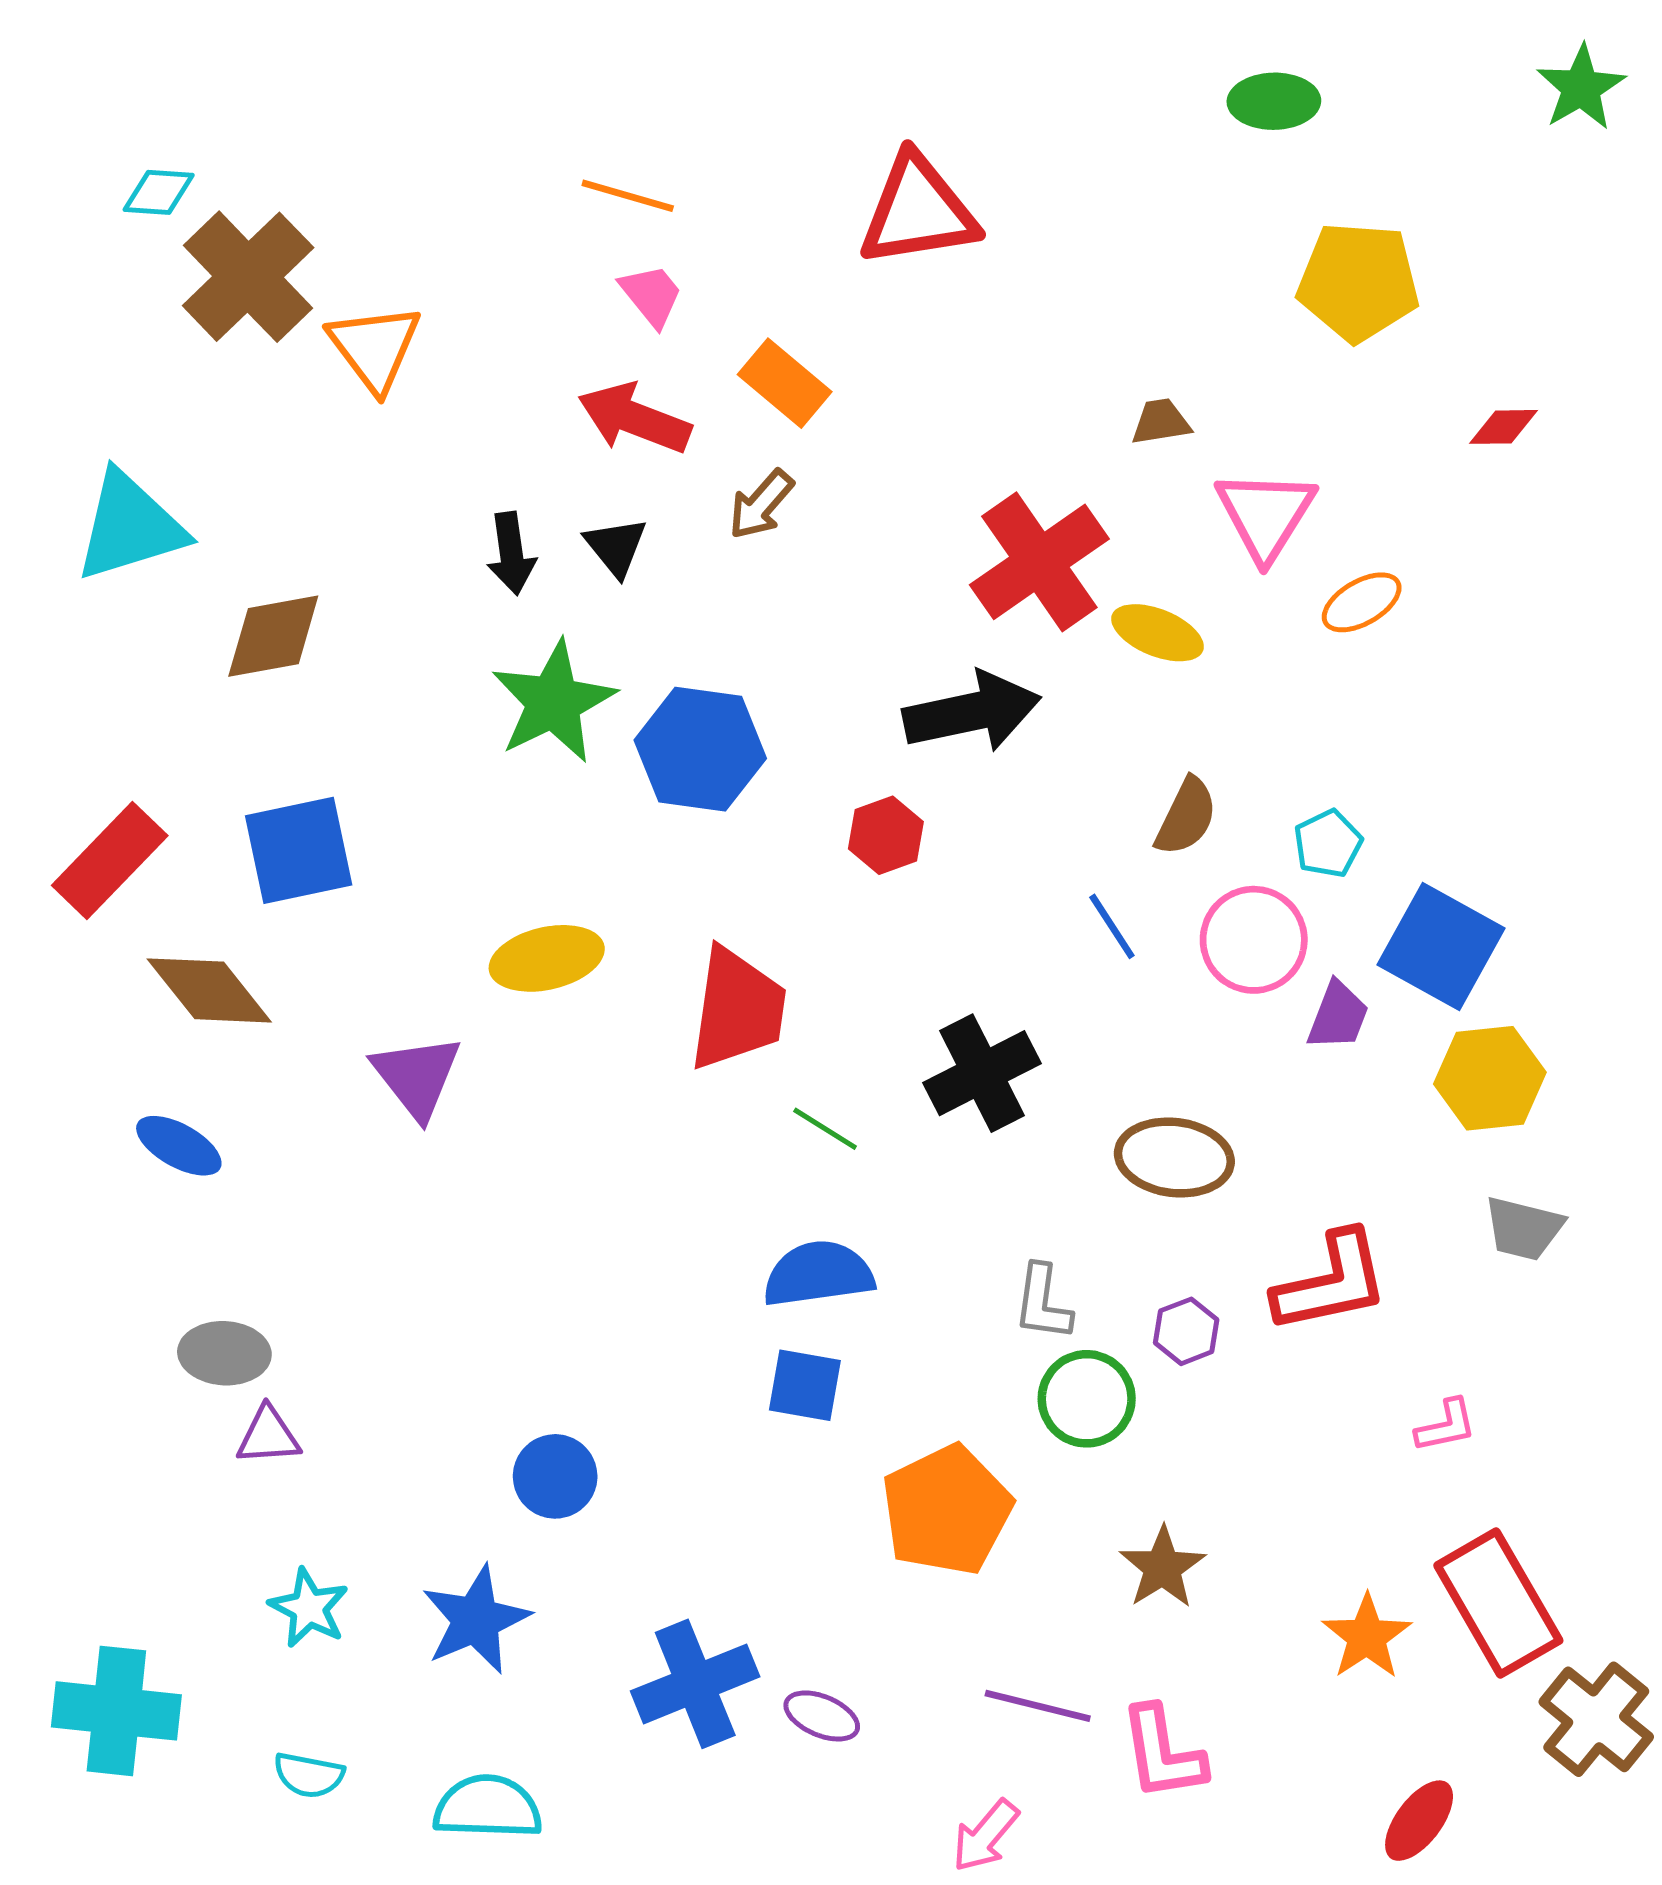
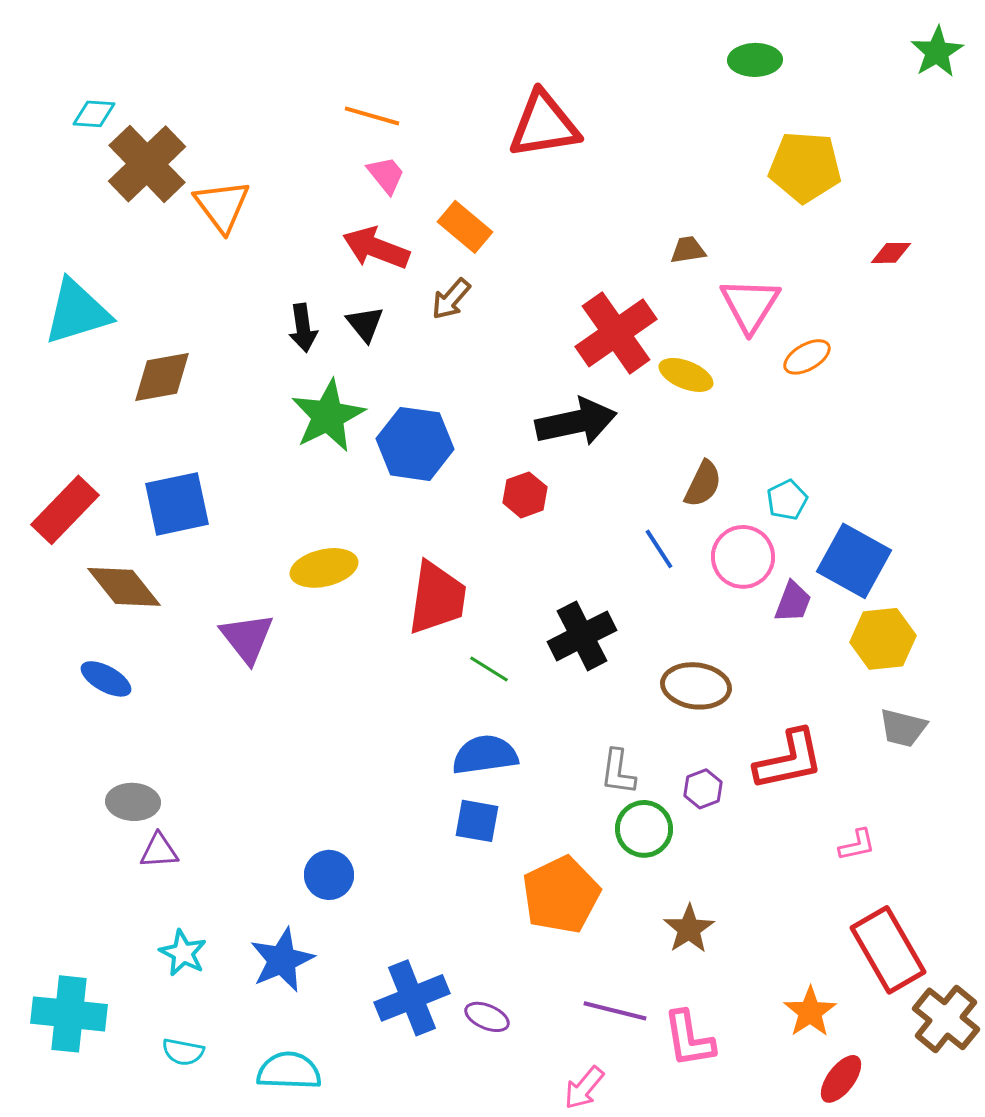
orange star: (1367, 1637) -> (810, 1012), moved

